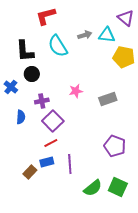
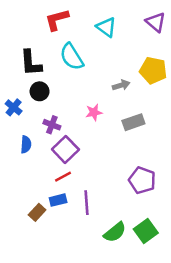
gray arrow: (85, 35) -> (121, 85), moved
cyan triangle: (107, 35) -> (106, 27), moved, turned 30
purple cross: (42, 101) -> (52, 125), turned 32
green square: (118, 187) -> (146, 231), turned 30

